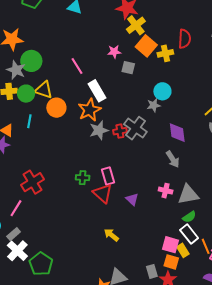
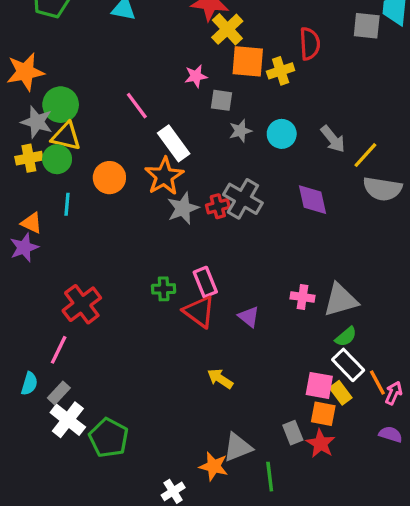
orange square: (146, 46) -> (248, 61), turned -30
yellow triangle: (44, 90) -> (66, 136), moved
gray star: (154, 105) -> (240, 131), moved
gray arrow: (173, 159) -> (333, 139), moved

